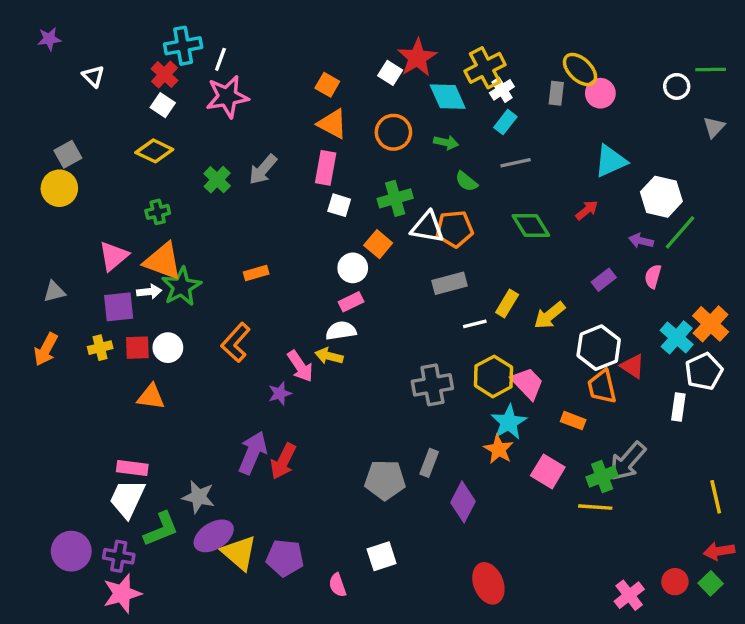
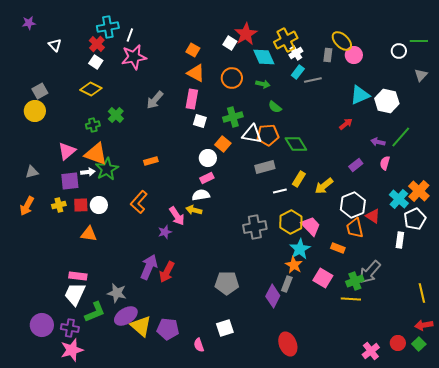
gray line: (516, 163) -> (313, 80), moved
green cross: (217, 180) -> (116, 115), moved
white hexagon: (661, 197) -> (387, 101), moved
green diamond: (531, 226) -> (296, 144), moved
gray rectangle: (429, 463) -> (287, 284), moved

